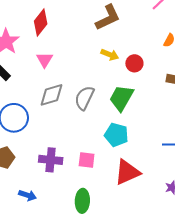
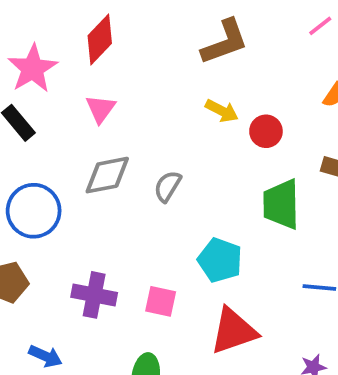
gray semicircle: (84, 98) -> (168, 186), size x0.7
green trapezoid: (121, 98) -> (281, 204), moved, turned -36

